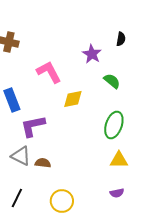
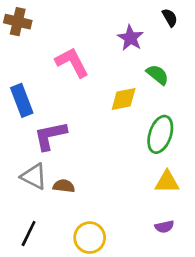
black semicircle: (121, 39) -> (170, 18), turned -40
yellow diamond: (73, 99) -> (124, 99), moved

